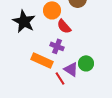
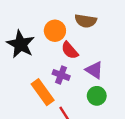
orange rectangle: (42, 60) -> (43, 92), turned 30
purple triangle: (71, 69) -> (94, 70), moved

